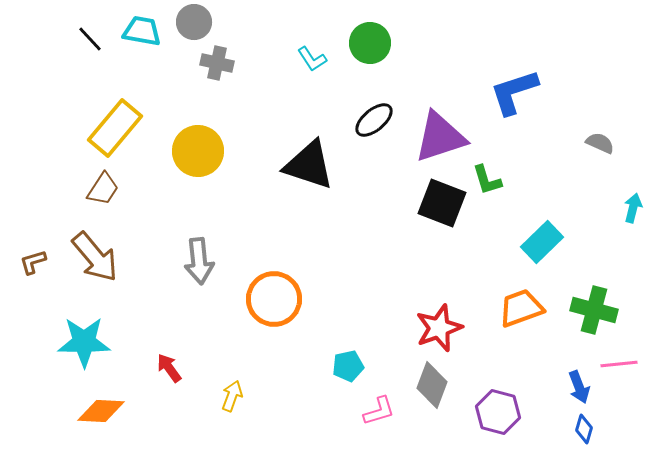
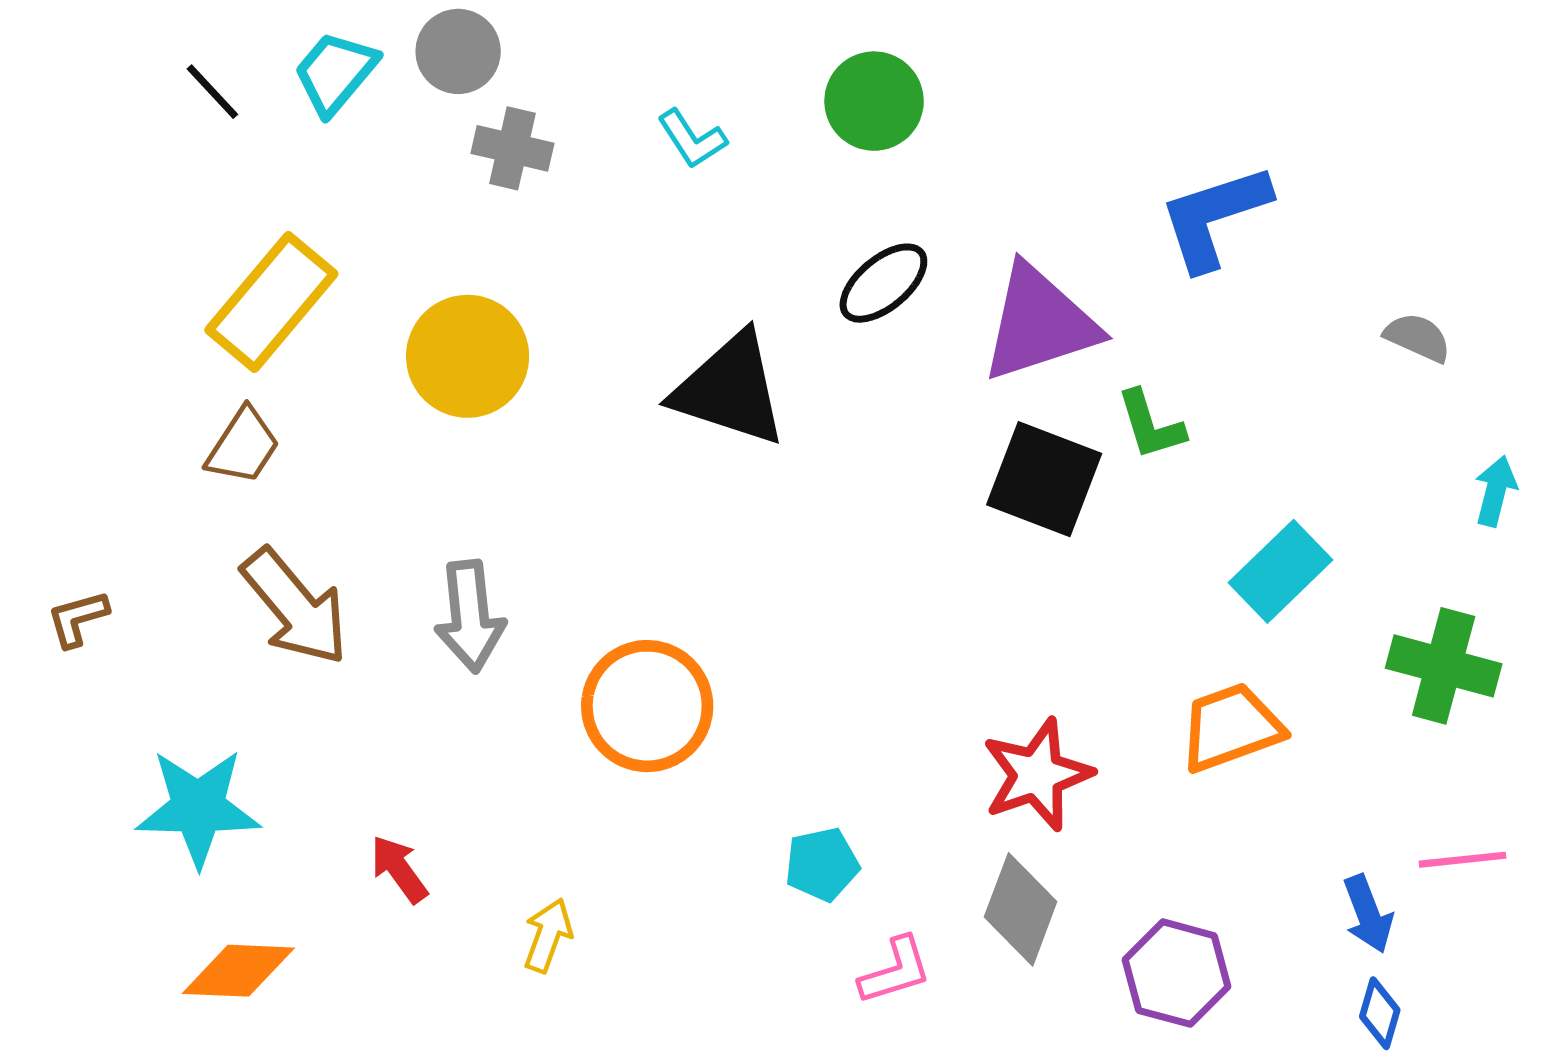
cyan trapezoid: (142, 31) -> (335, 73), turned -60
cyan L-shape: (312, 59) -> (692, 139), moved
brown arrow: (95, 257) -> (295, 607), moved
green cross: (594, 310) -> (1444, 666), moved

